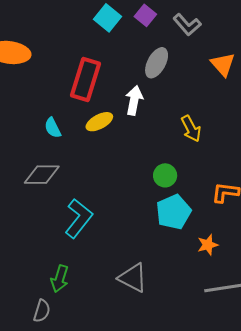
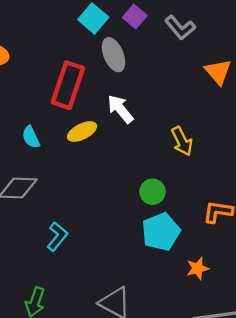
gray ellipse: (157, 63) -> (114, 55), moved, turned -52
white arrow: (134, 100) -> (120, 109), turned -52
cyan L-shape: (79, 218) -> (57, 237), size x0.7

